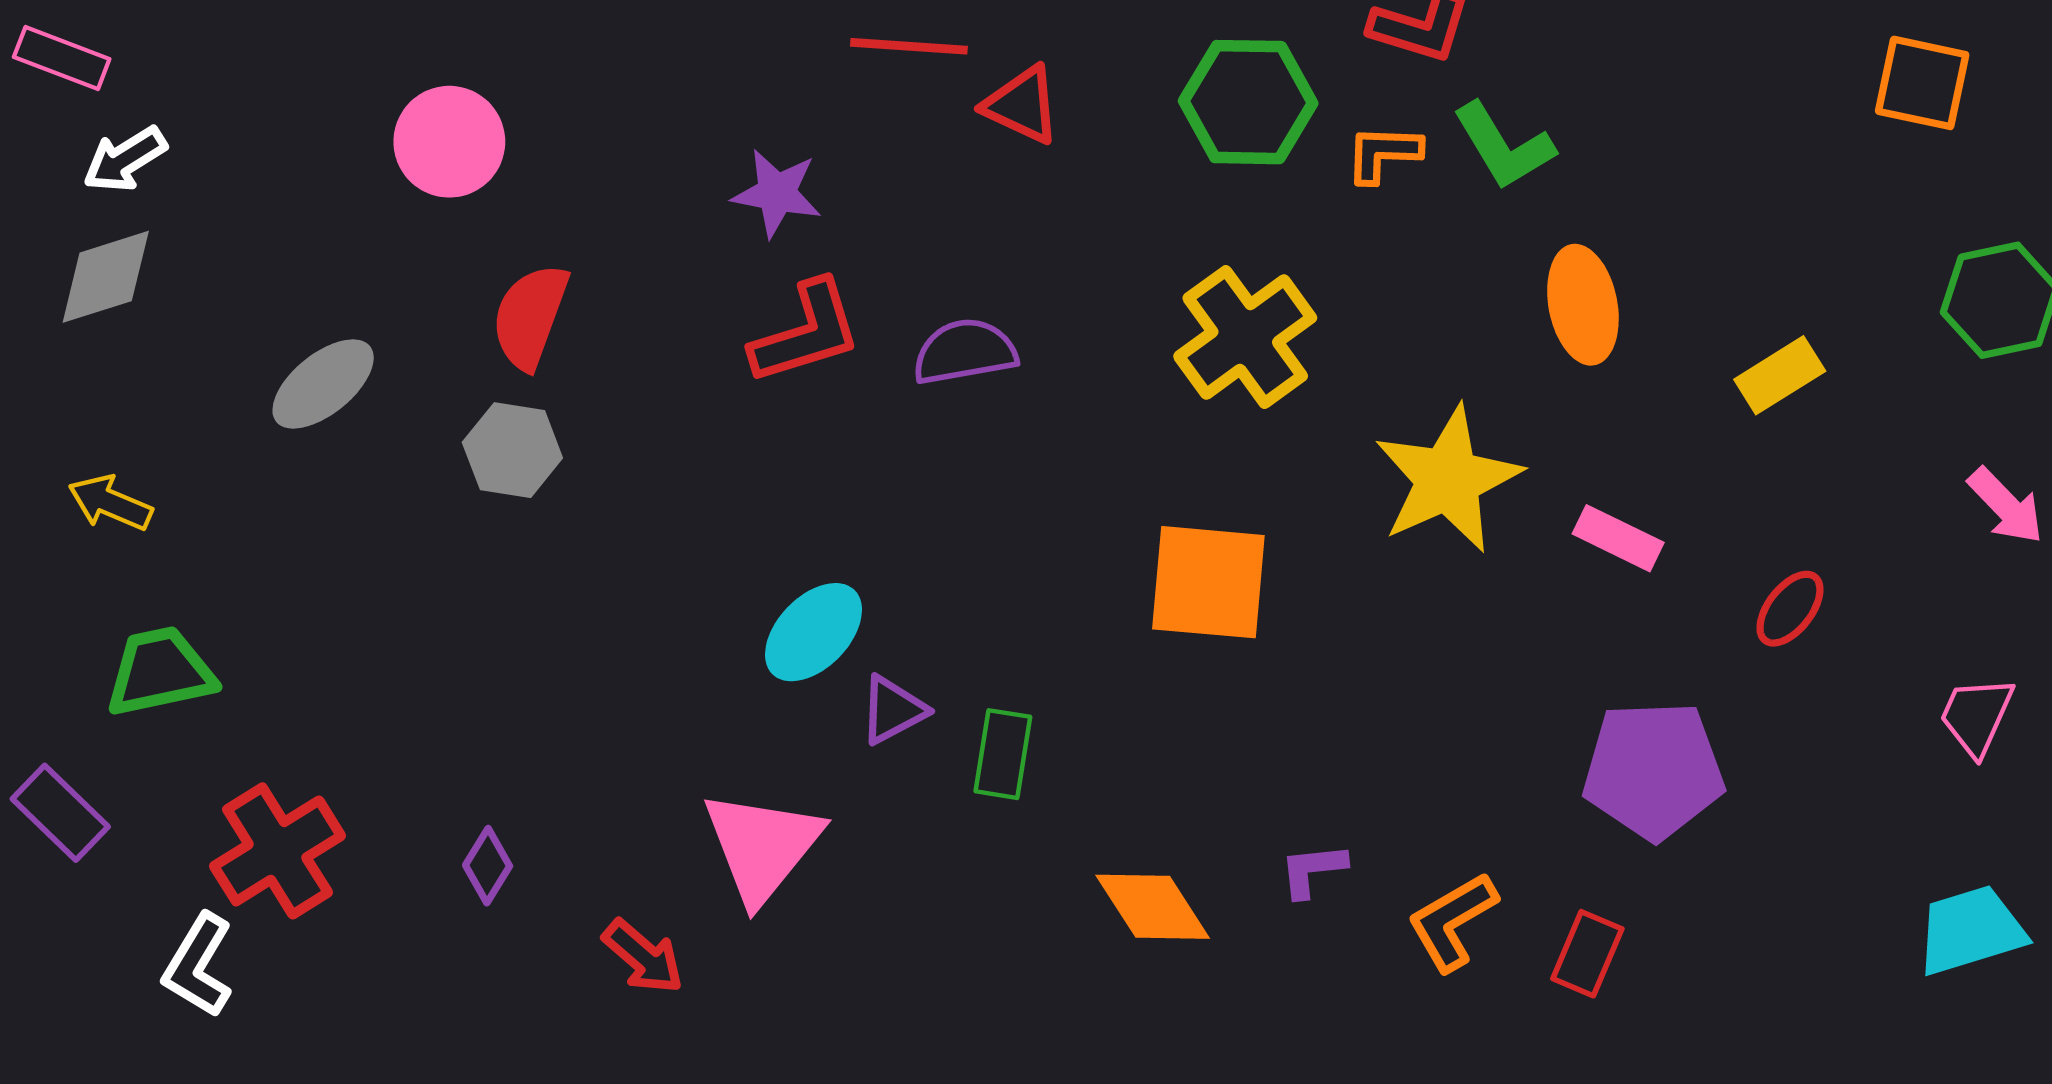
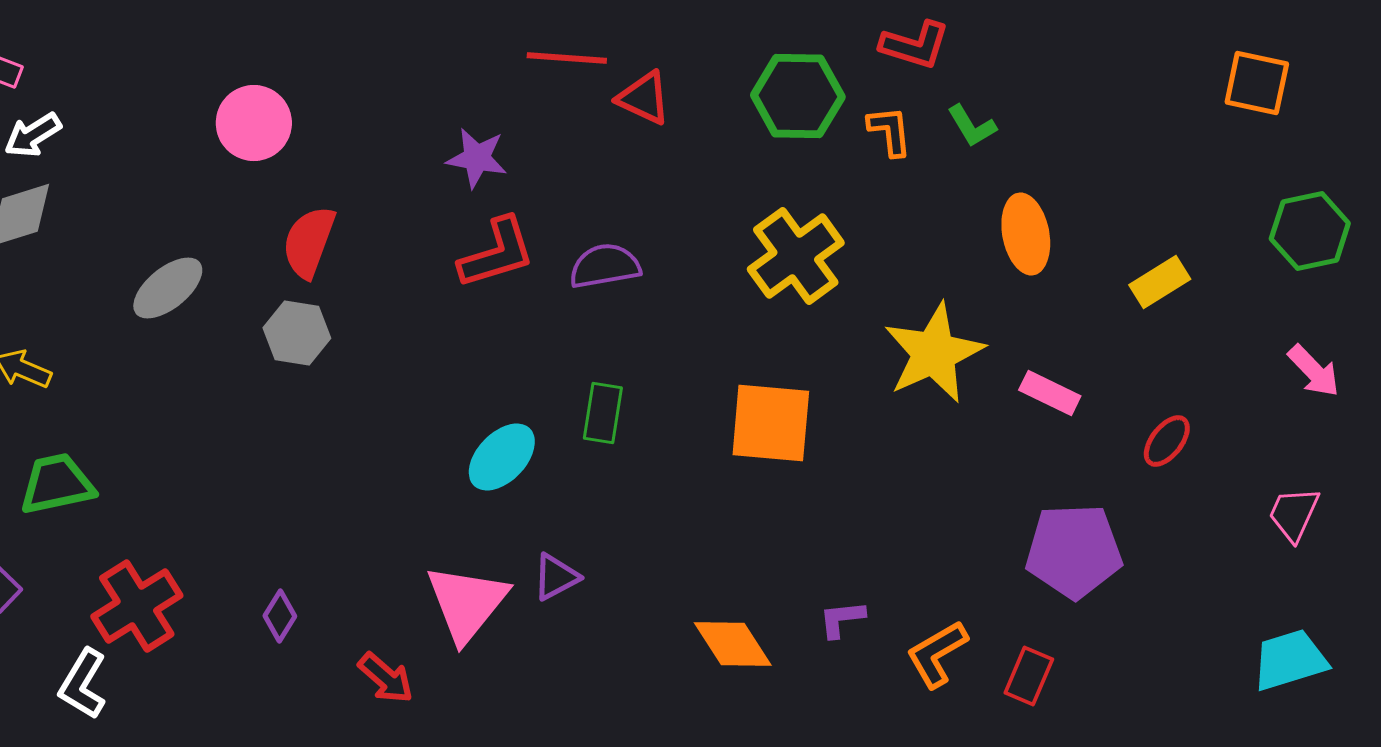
green L-shape: (1504, 146) -> (972, 126), size x0.7
orange L-shape: (1383, 153) -> (890, 131), turned 82
purple triangle: (893, 710) -> (556, 577), moved
green rectangle: (1003, 754) -> (603, 413), moved

